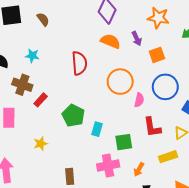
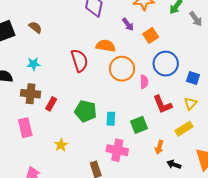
orange semicircle: (110, 41) -> (106, 46), moved
pink cross: (108, 166) -> (117, 150), moved, turned 35

